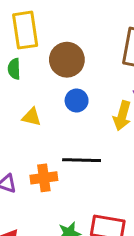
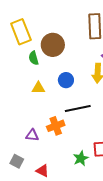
green semicircle: (14, 69) -> (34, 58), moved
blue circle: (77, 100) -> (66, 80), moved

